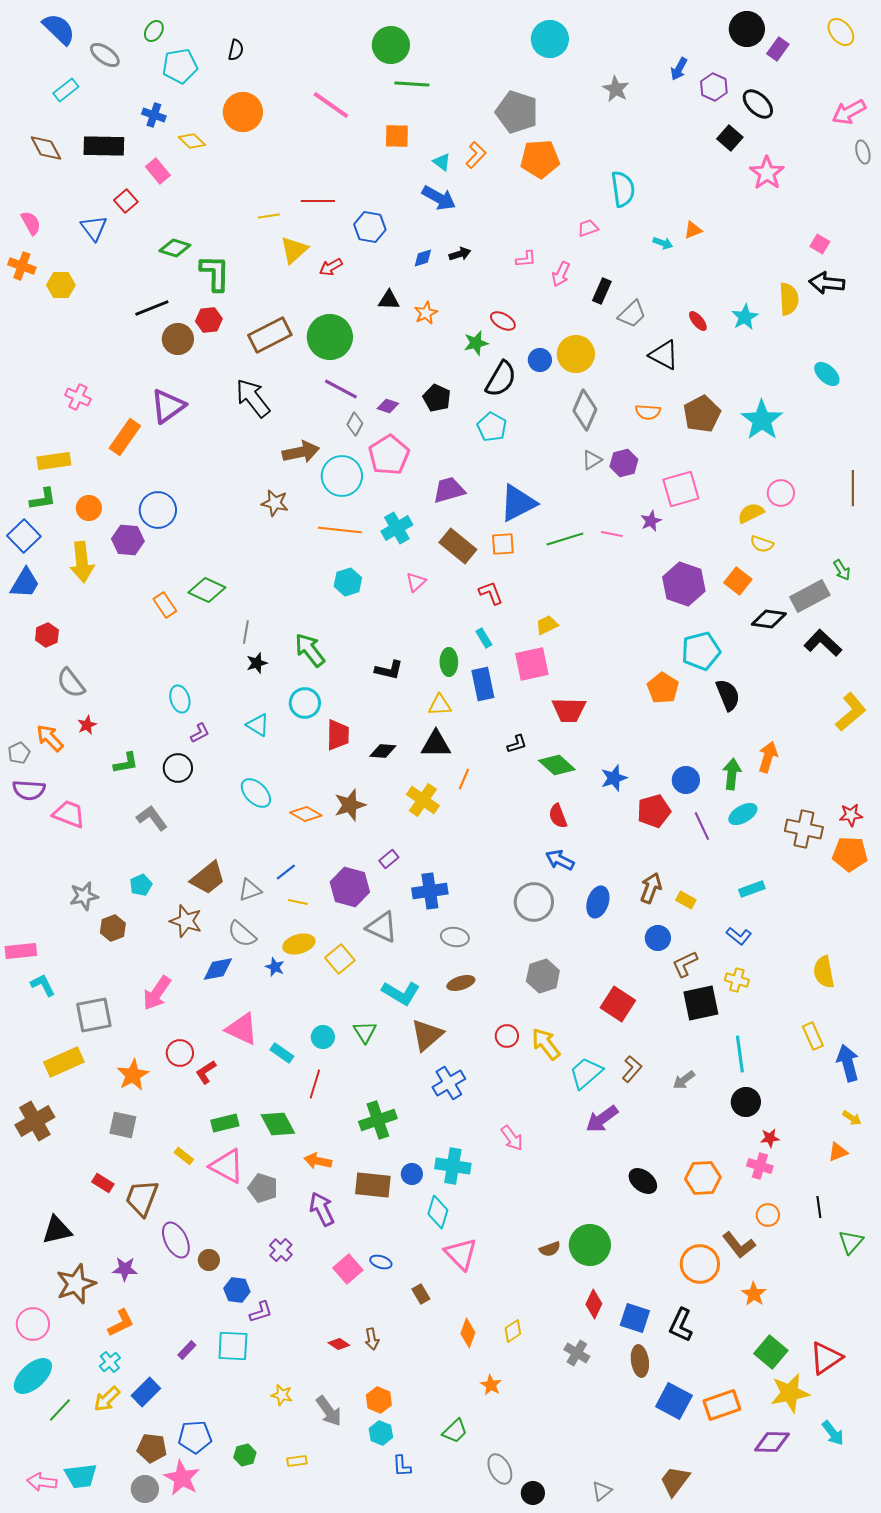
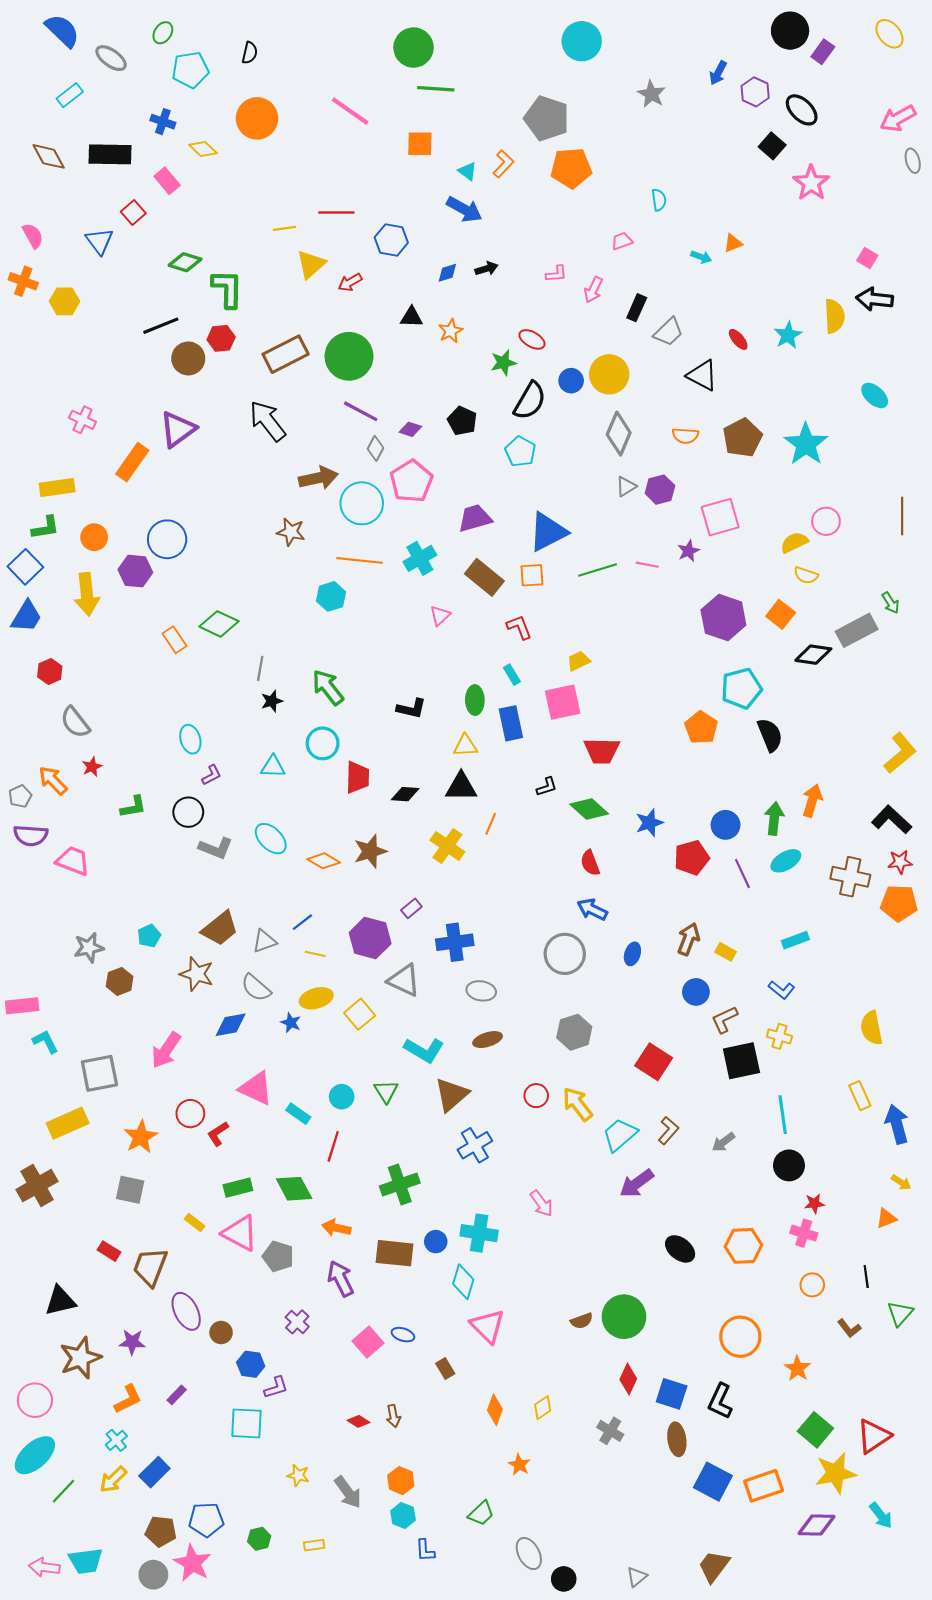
cyan semicircle: (623, 189) -> (659, 200), size x0.6
cyan hexagon: (348, 582) -> (331, 596), moved
black L-shape: (823, 643) -> (892, 820), moved
cyan triangle: (258, 725) -> (273, 767), turned -30
gray L-shape: (152, 818) -> (216, 848), moved, turned 148
blue ellipse: (598, 902) -> (632, 954), size x0.7
brown L-shape: (739, 1245) -> (849, 1328), moved, size x0.7
purple rectangle: (187, 1350) -> (177, 1395), moved

